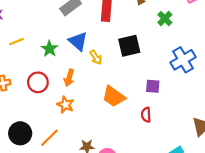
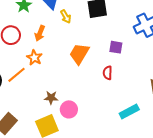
orange trapezoid: (114, 96) -> (79, 54), turned 80
orange line: (49, 138) -> (16, 75), moved

